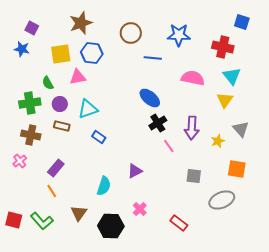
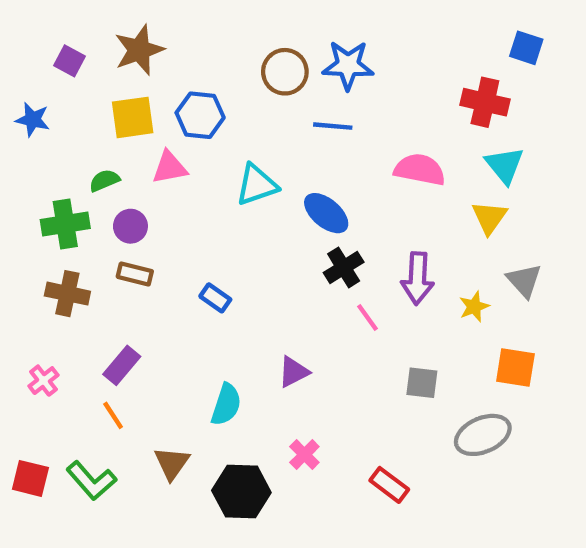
brown star: (81, 23) -> (139, 50), moved
blue star: (179, 35) -> (348, 65), moved
blue star: (22, 49) -> (33, 120), moved
green semicircle: (48, 83) -> (104, 180), turned 96
cyan triangle: (88, 109) -> (257, 185), moved
pink cross: (20, 161) -> (43, 381), moved

